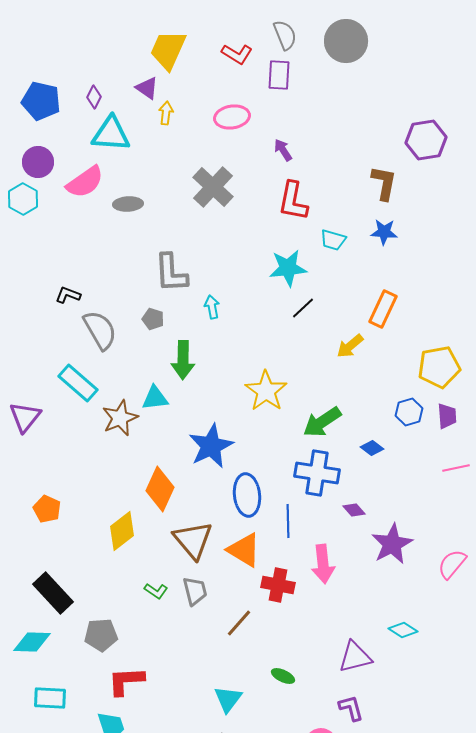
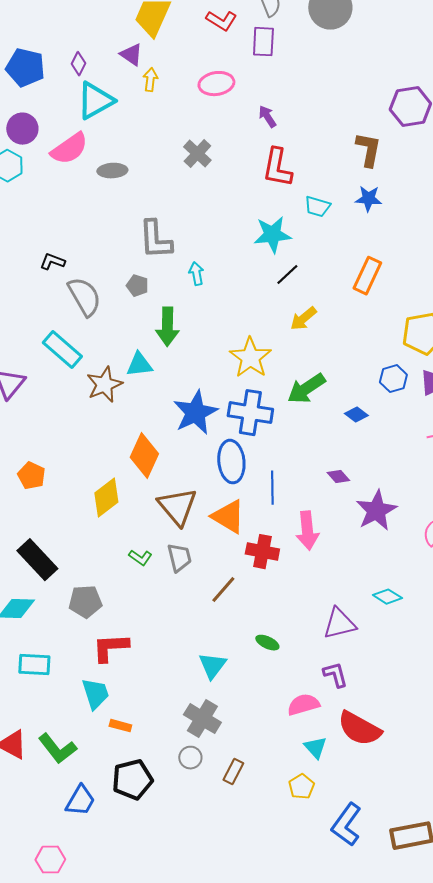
cyan triangle: (111, 134) -> (95, 101), turned -33
gray cross: (213, 187) -> (197, 154), size x0.7
yellow arrow: (350, 346) -> (303, 319), moved
blue cross: (317, 473) -> (250, 413), moved

